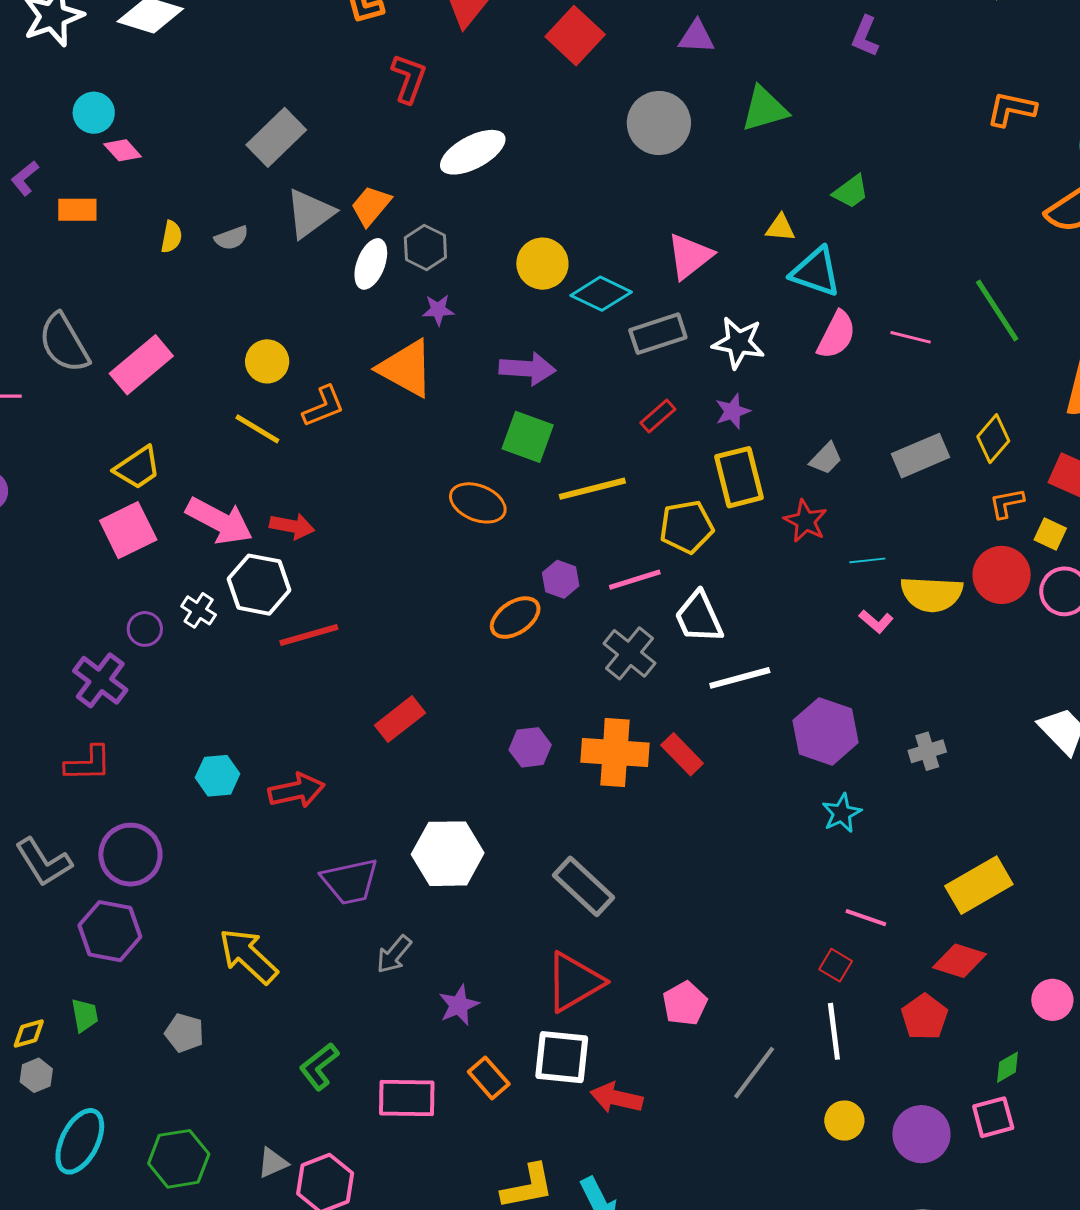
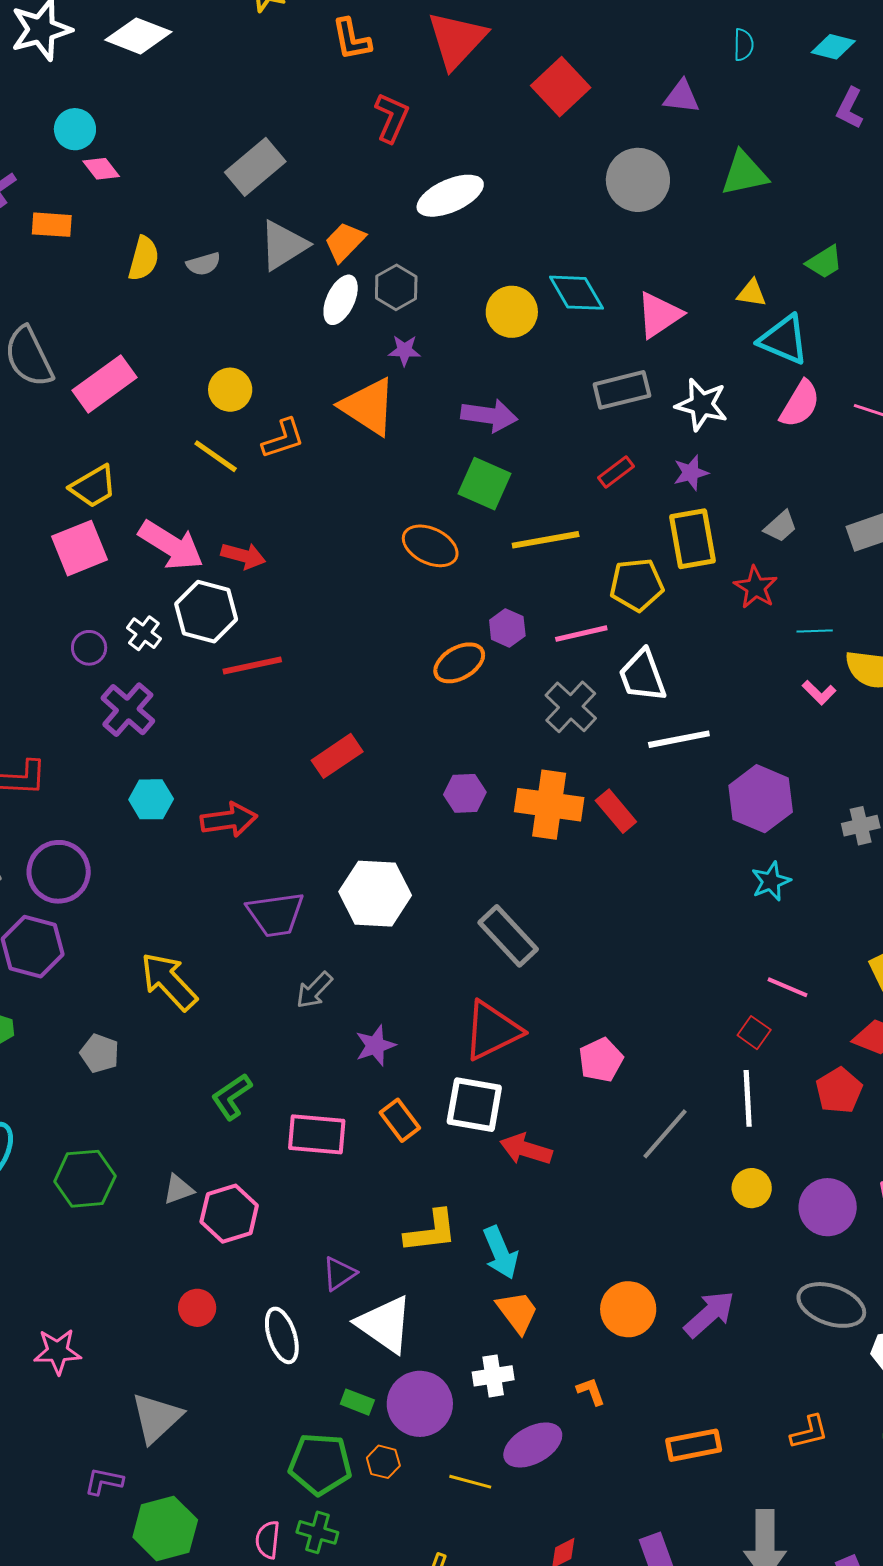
yellow semicircle: (171, 237) -> (144, 259), size x1.4
cyan diamond: (601, 294) -> (577, 293), moved, turned 30
purple cross: (100, 680) -> (128, 710), moved

